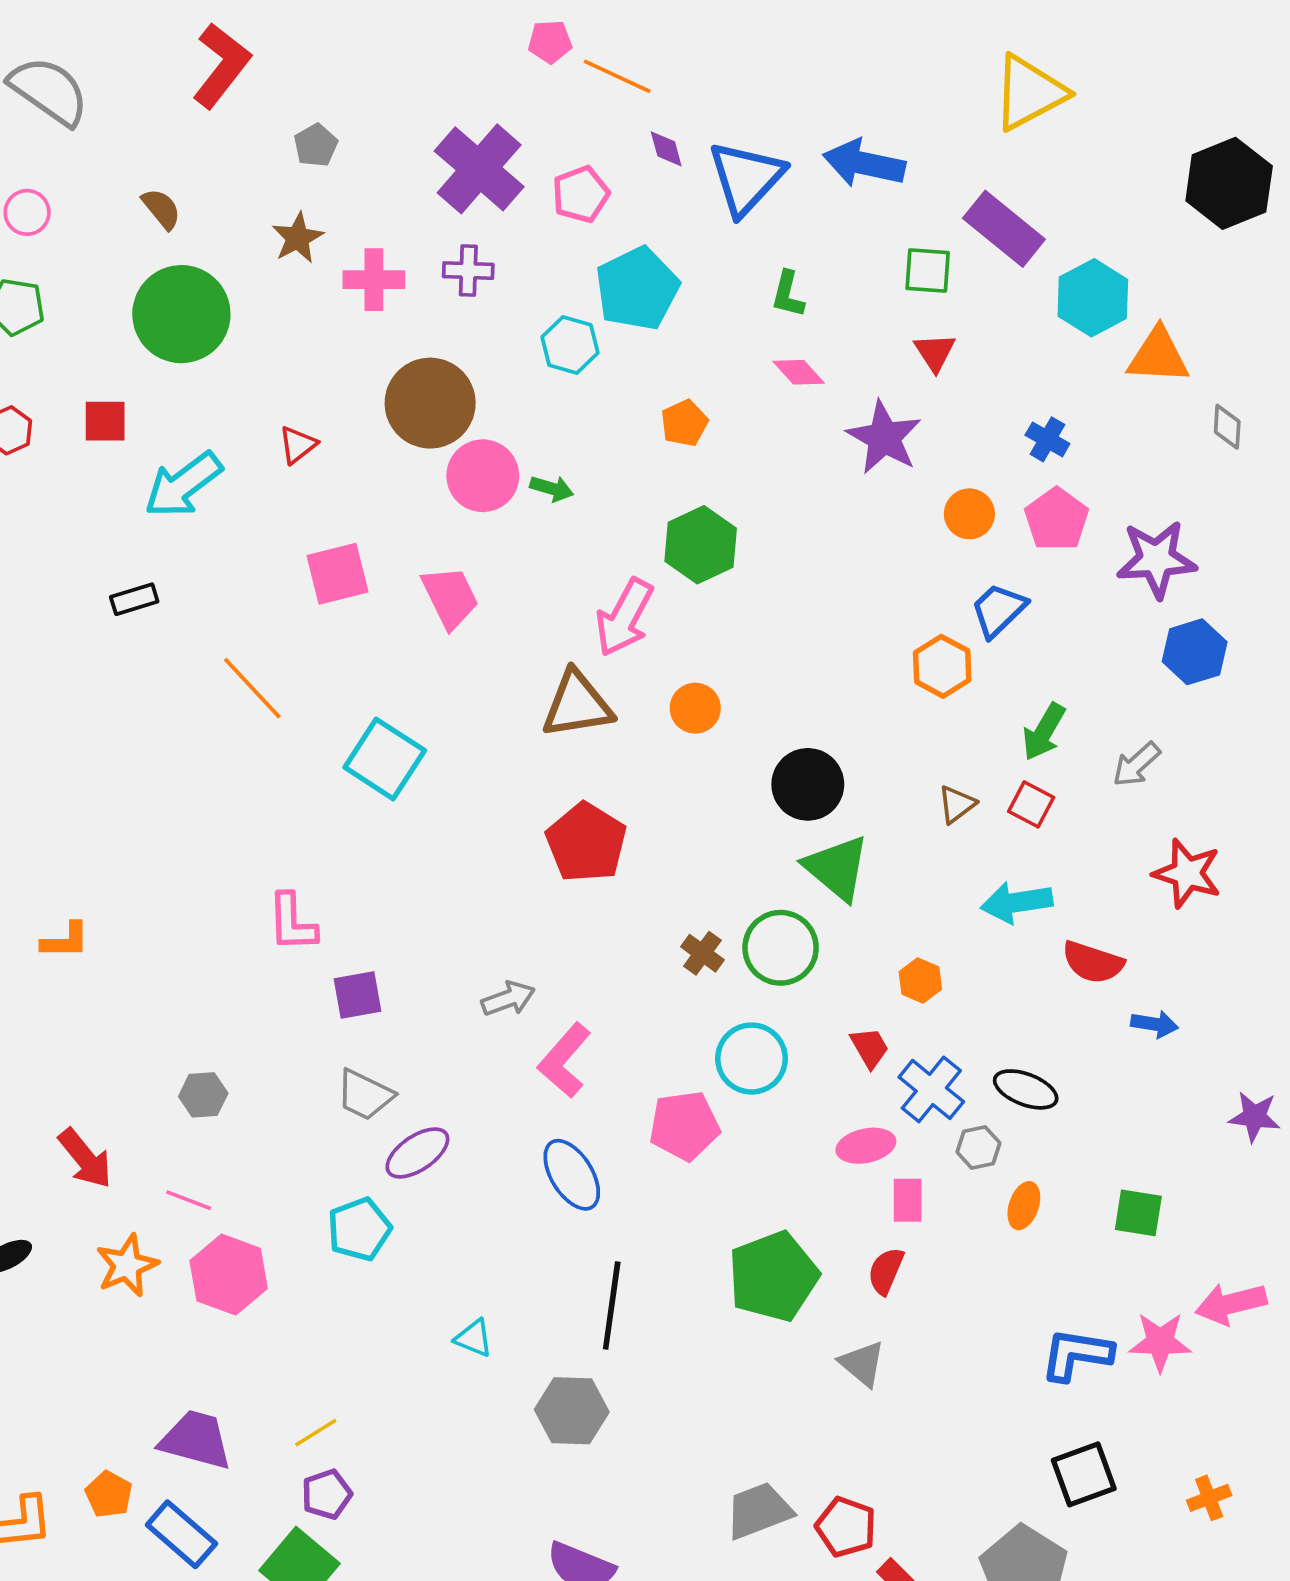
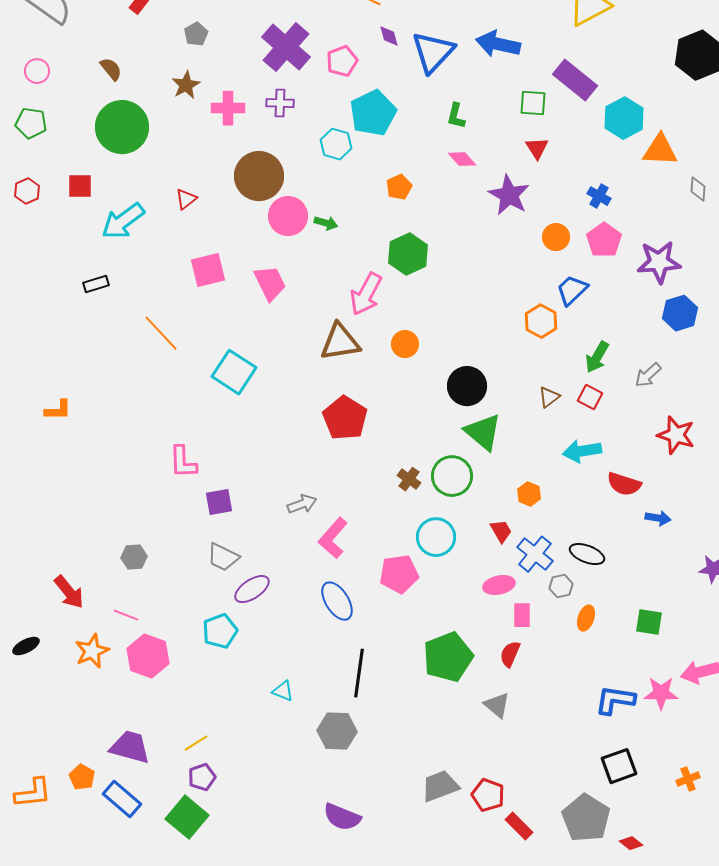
orange L-shape: (65, 941) -> (58, 410), moved

